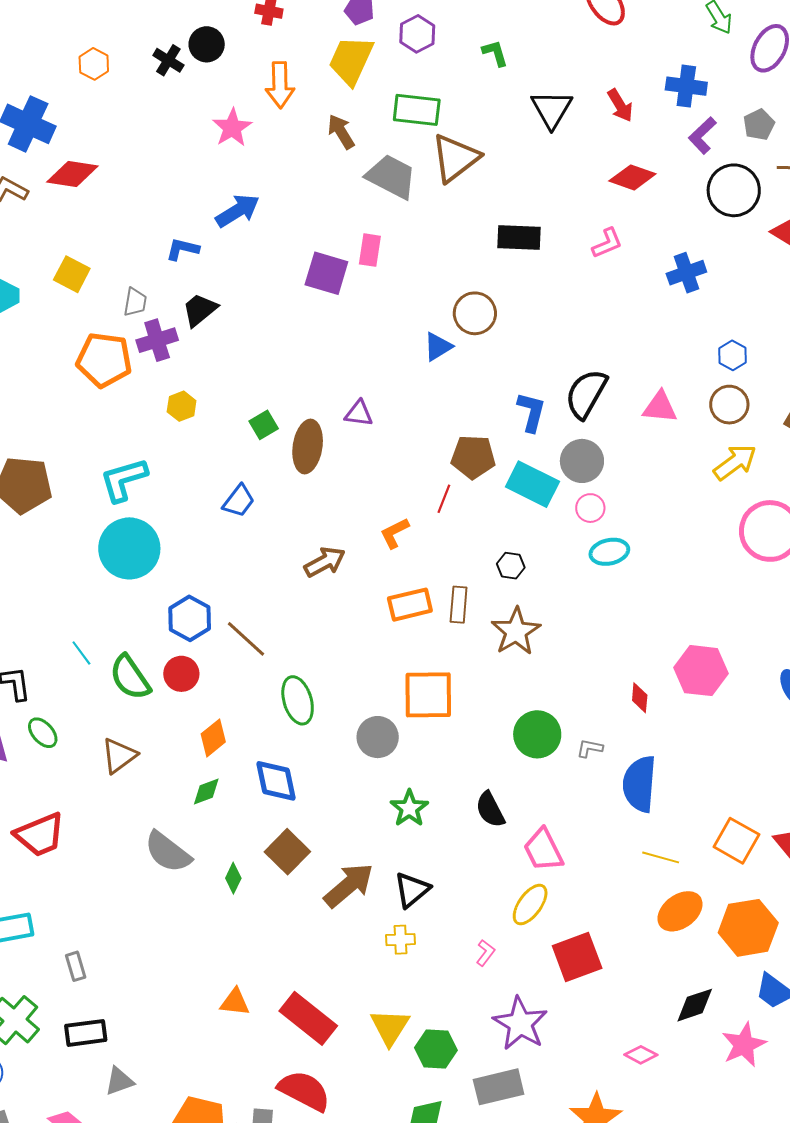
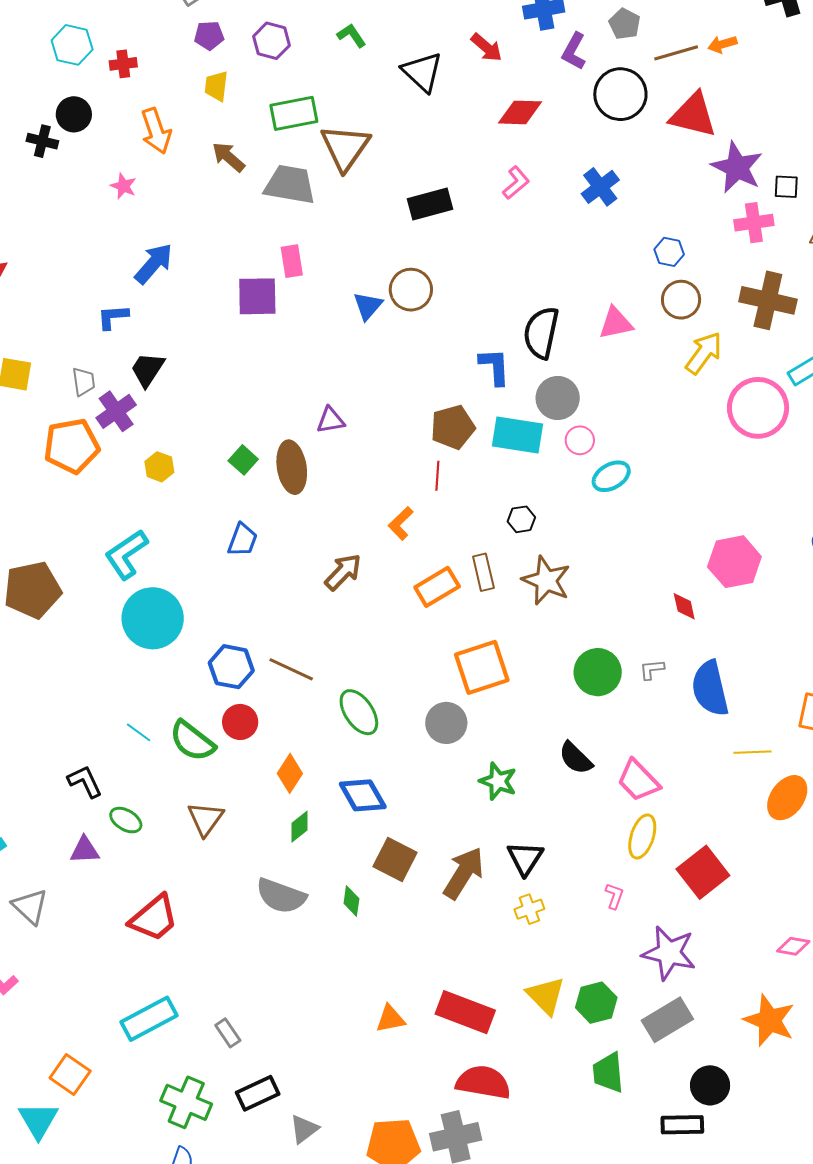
yellow trapezoid: (351, 60) -> (216, 86), size x0.6
pink star: (232, 128) -> (123, 186), size x0.7
blue triangle: (438, 347) -> (368, 306), moved

